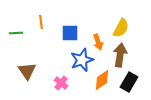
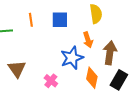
yellow semicircle: (121, 28) -> (96, 14), moved, turned -36
blue square: (70, 33) -> (60, 20), moved
orange diamond: (102, 80) -> (92, 78), turned -45

